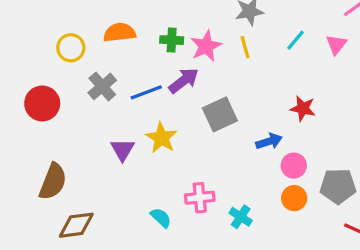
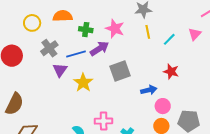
green cross: (172, 40) -> (86, 30), moved
cyan line: (295, 40) -> (169, 39), moved
pink star: (206, 46) -> (115, 29), turned -30
yellow line: (245, 47) -> (148, 32), moved
purple triangle: (123, 150) -> (60, 70), moved

